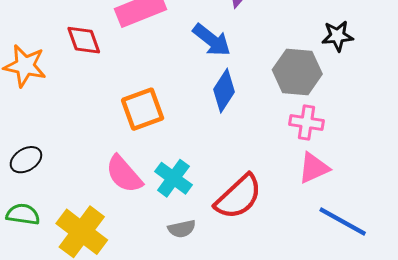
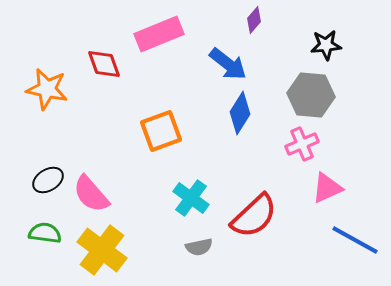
black star: (337, 36) -> (326, 45), moved
pink cross: (307, 123) -> (302, 144), moved, turned -32
pink semicircle: (124, 174) -> (91, 194), moved

